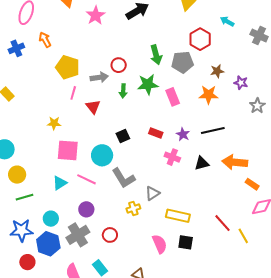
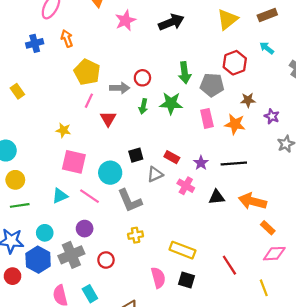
pink rectangle: (173, 97) -> (207, 118), moved
gray triangle: (152, 193) -> (155, 174), moved
yellow line: (243, 236) -> (264, 288), moved

